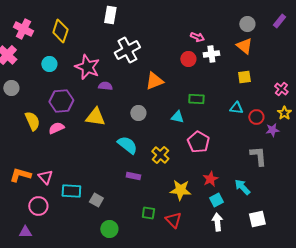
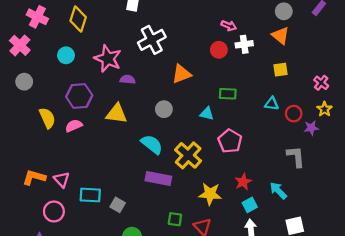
yellow cross: (160, 155) -> (188, 155), size x1.4
purple rectangle: (133, 176) -> (158, 178), size x1.6

